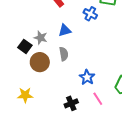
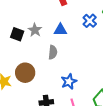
black square: (25, 46) -> (17, 34), turned -32
brown circle: (40, 62) -> (25, 73), moved

